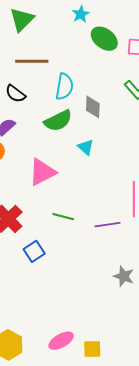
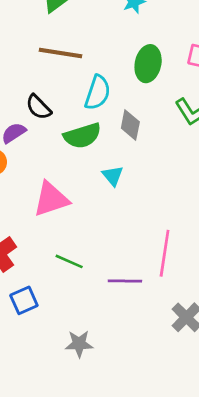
green ellipse: (104, 39) -> (148, 64), moved, turned 56
black semicircle: (15, 94) -> (38, 107), moved
gray star: (124, 276) -> (79, 344), moved, turned -30

